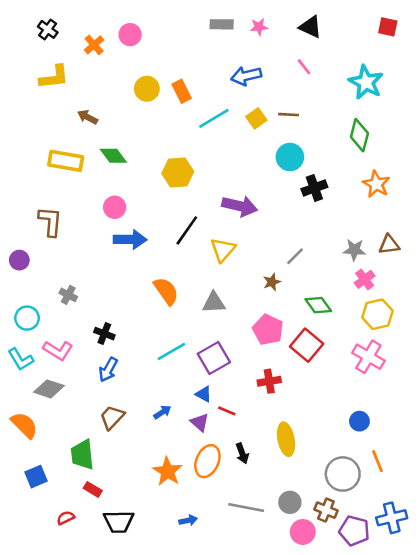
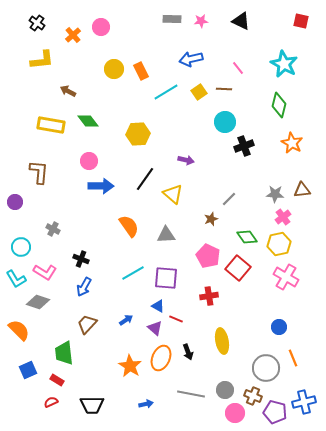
pink line: (304, 67) -> (238, 68), moved
purple arrow: (240, 206) -> (186, 160), size x0.6
yellow triangle: (223, 250) -> (173, 194), turned -30
yellow hexagon: (378, 314) -> (279, 244), moved
purple square: (214, 358) -> (166, 278), turned 35
red rectangle: (93, 489) -> (57, 380), moved

